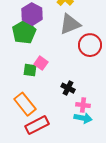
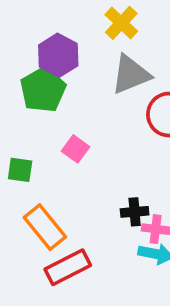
green square: (30, 70) -> (20, 170), moved
black cross: (68, 88) -> (135, 212), moved, turned -32

